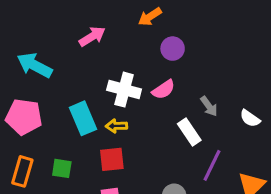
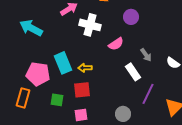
purple circle: (173, 49) -> (131, 17), moved
white cross: (124, 90) -> (90, 25), moved
pink pentagon: (24, 117) -> (38, 74), moved
green square: (62, 168) -> (57, 100), moved

